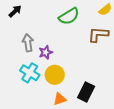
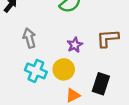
brown L-shape: (98, 34) -> (108, 38), moved
purple star: (46, 52) -> (75, 45), moved

